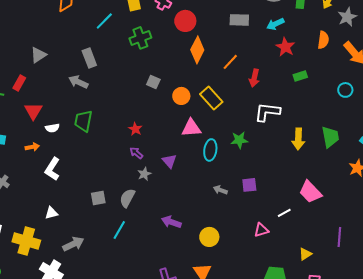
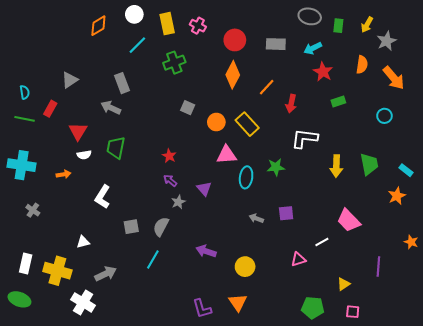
red circle: (185, 21) -> (235, 40), moved
red triangle: (33, 111) -> (78, 131), moved
white L-shape: (52, 169) -> (103, 197), moved

